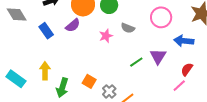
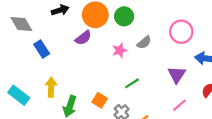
gray semicircle: (128, 28) -> (144, 42), turned -64
blue rectangle: (46, 31) -> (42, 49), moved
green line: (136, 62) -> (132, 83), moved
pink line: (179, 86) -> (179, 105), moved

